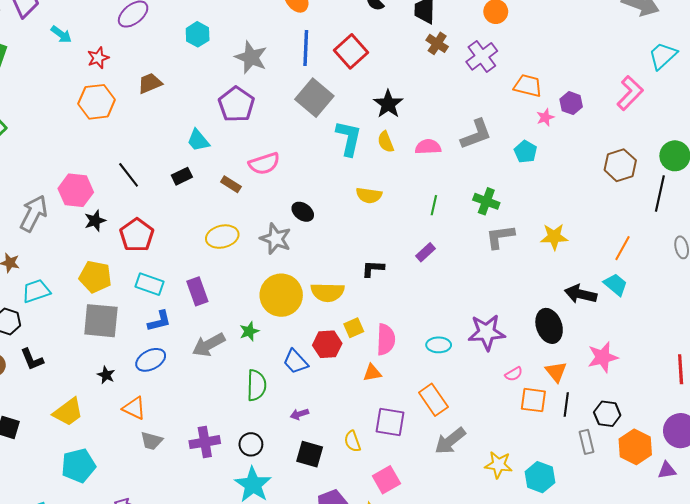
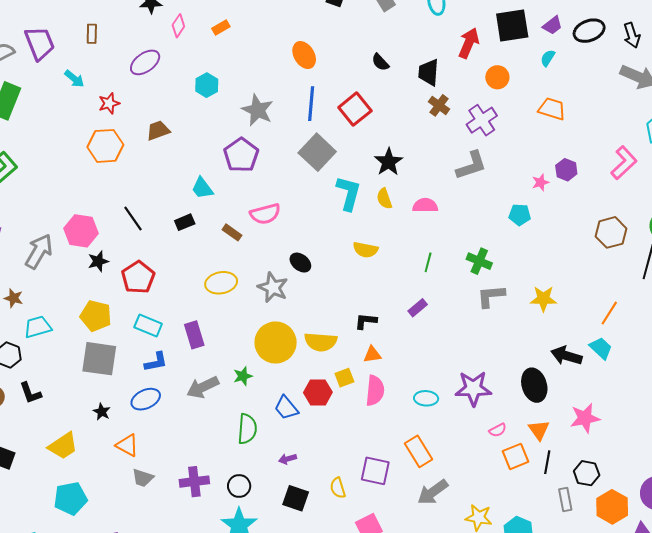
orange trapezoid: (528, 86) -> (552, 109), moved
gray L-shape: (476, 134) -> (471, 165), moved
cyan pentagon: (526, 152) -> (520, 215), turned -30
orange triangle: (372, 373) -> (372, 355), moved
orange square: (533, 400) -> (515, 456), turned -32

